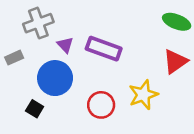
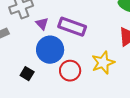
blue circle: (55, 78) -> (50, 50), moved
black square: (35, 109) -> (27, 74), moved

